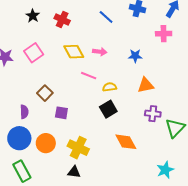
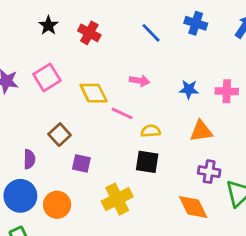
pink cross: (164, 34) -> (227, 91), moved
yellow diamond: (74, 52) -> (94, 93), moved
black square: (108, 109) -> (147, 162), turned 36
orange diamond: (126, 142) -> (193, 207), moved
yellow cross: (78, 148) -> (117, 199), moved, turned 35

